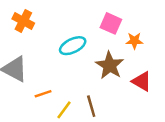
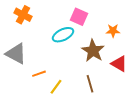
pink square: (111, 23) -> (79, 17), moved
brown line: (91, 106) -> (90, 84), moved

